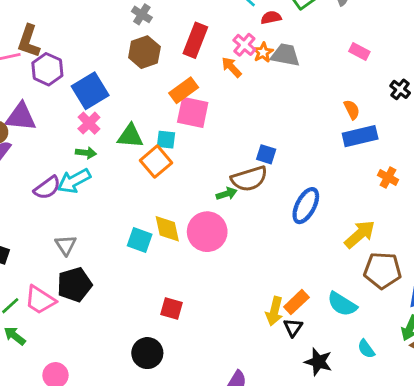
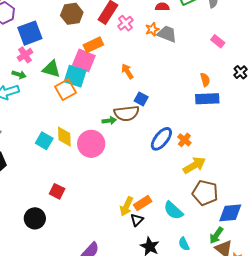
pink cross: (244, 45) -> (125, 23), moved
orange arrow: (231, 67) -> (127, 71), moved
pink square: (193, 112) -> (84, 60), moved
cyan square: (166, 140) -> (75, 76), size x1.6
orange cross: (388, 177) -> (184, 140), moved

